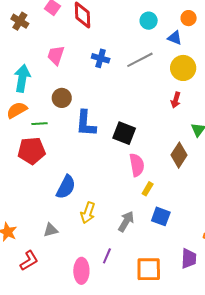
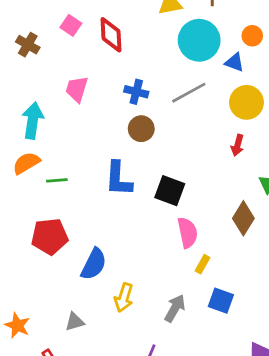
cyan circle: (149, 21) -> (199, 40), size x1.8
brown circle: (62, 98) -> (141, 129), moved
red pentagon: (32, 151) -> (50, 236), moved

